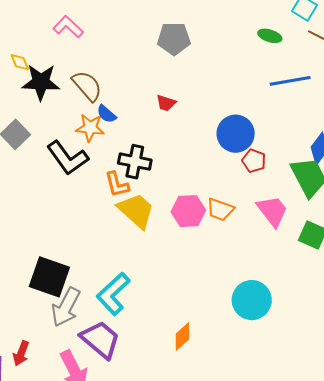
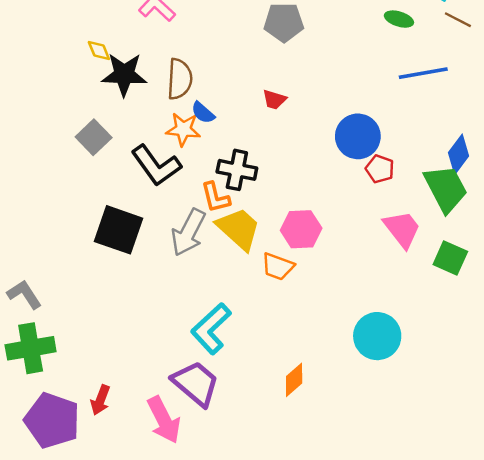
brown semicircle: (87, 86) -> (180, 79), turned 44
orange trapezoid: (220, 209) -> (278, 266), moved
black square: (49, 277) -> (119, 230), moved
gray arrow: (66, 307) -> (188, 232), moved

